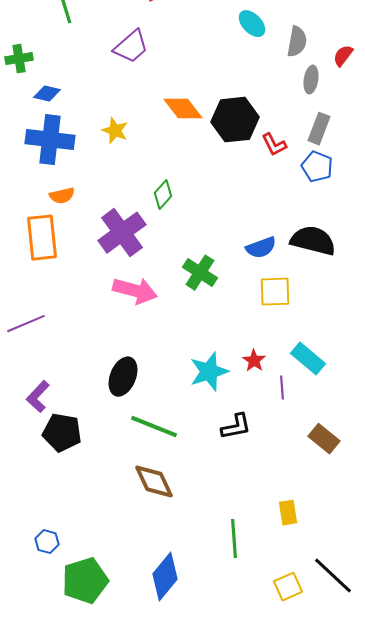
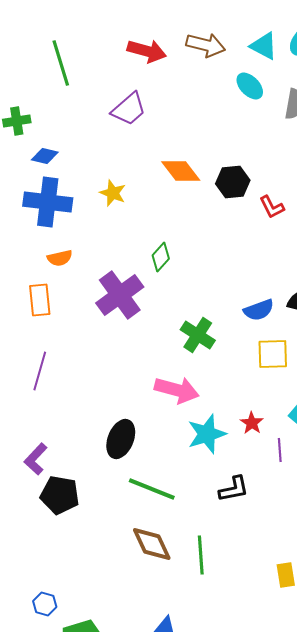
black hexagon: (235, 120) -> (233, 182), size x0.7
orange rectangle: (42, 238) -> (40, 300), size x0.7
pink arrow: (135, 291) -> (177, 390), moved
purple line: (26, 324) -> (40, 371), moved, turned -51
green line: (234, 539) -> (201, 555), moved

